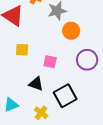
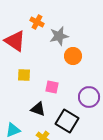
purple circle: (87, 60) -> (89, 97), moved
black square: (65, 96) -> (67, 121), turned -30

